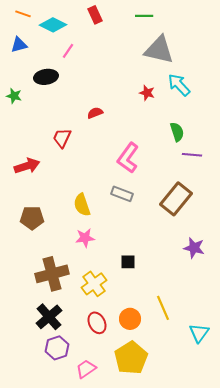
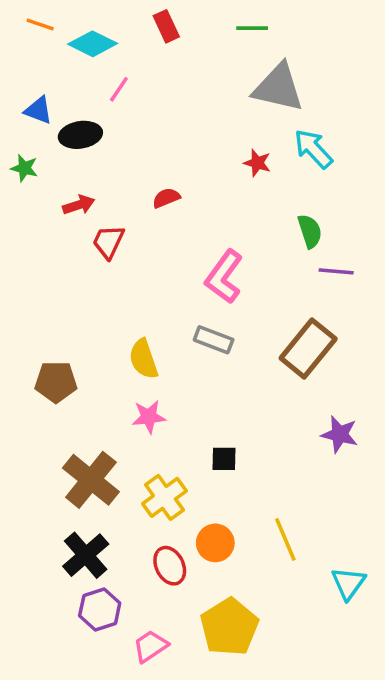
blue triangle: (19, 45) -> (38, 110), moved, turned 36
red arrow: (27, 166) -> (79, 205), moved, size x0.7
brown cross: (52, 274) -> (91, 480), turned -36
orange circle: (130, 319) -> (215, 543), moved

